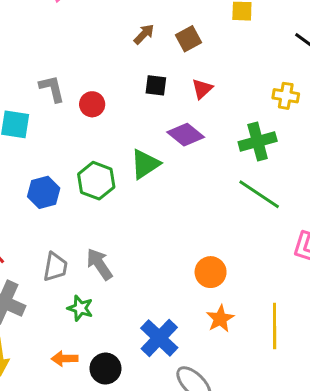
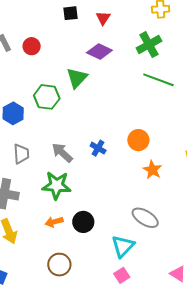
black square: (156, 85) -> (70, 13), moved
gray trapezoid: (55, 267) -> (21, 154), moved
green star: (80, 308) -> (57, 185), size x1.6
blue cross: (159, 338) -> (98, 148), moved, size x0.6

